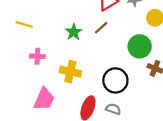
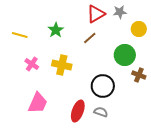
green star: (74, 32) -> (56, 30), moved
pink cross: (37, 56) -> (32, 64), turned 32
yellow cross: (70, 72) -> (62, 65), moved

